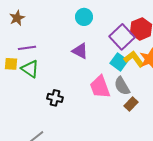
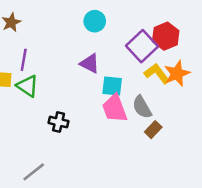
purple line: (27, 48) -> (24, 60), turned -72
cyan square: (119, 62) -> (112, 86), moved, turned -30

